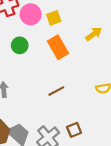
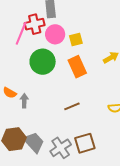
green circle: (20, 45) -> (43, 62), size x1.6
brown square: (74, 130) -> (85, 143), size x1.5

